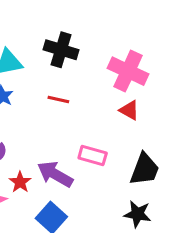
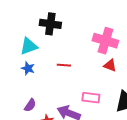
black cross: (61, 50) -> (50, 24), moved

